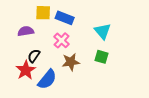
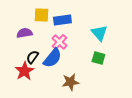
blue rectangle: (65, 18) -> (62, 20), turned -30
brown star: (71, 62) -> (70, 82), moved
blue semicircle: (47, 79) -> (52, 58), moved

